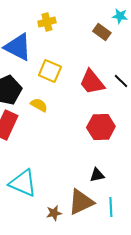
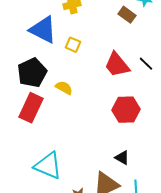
yellow square: (50, 71) -> (73, 45), moved, size x0.7
black triangle: (97, 175) -> (122, 158), turned 42

